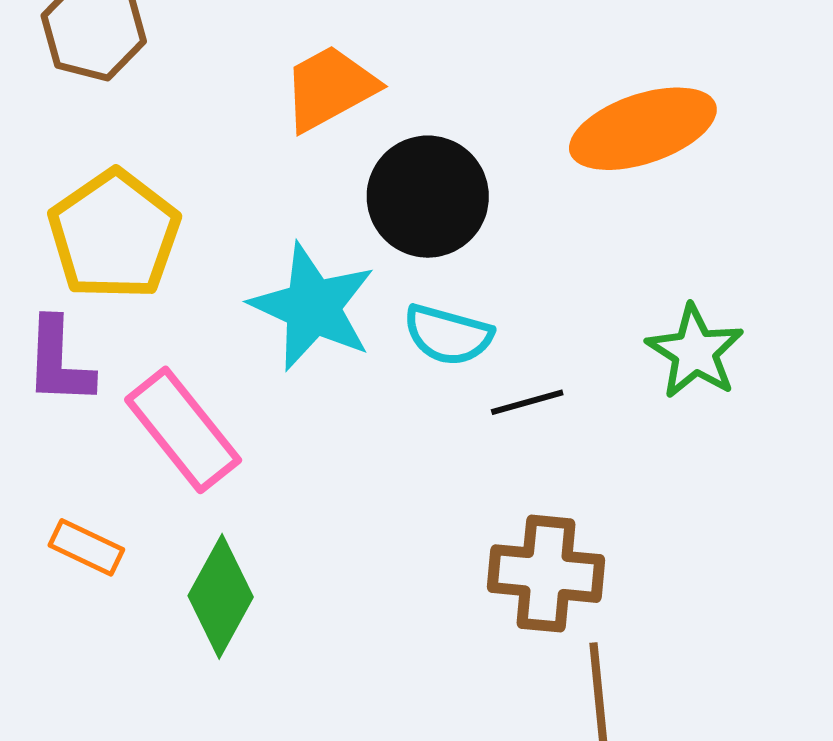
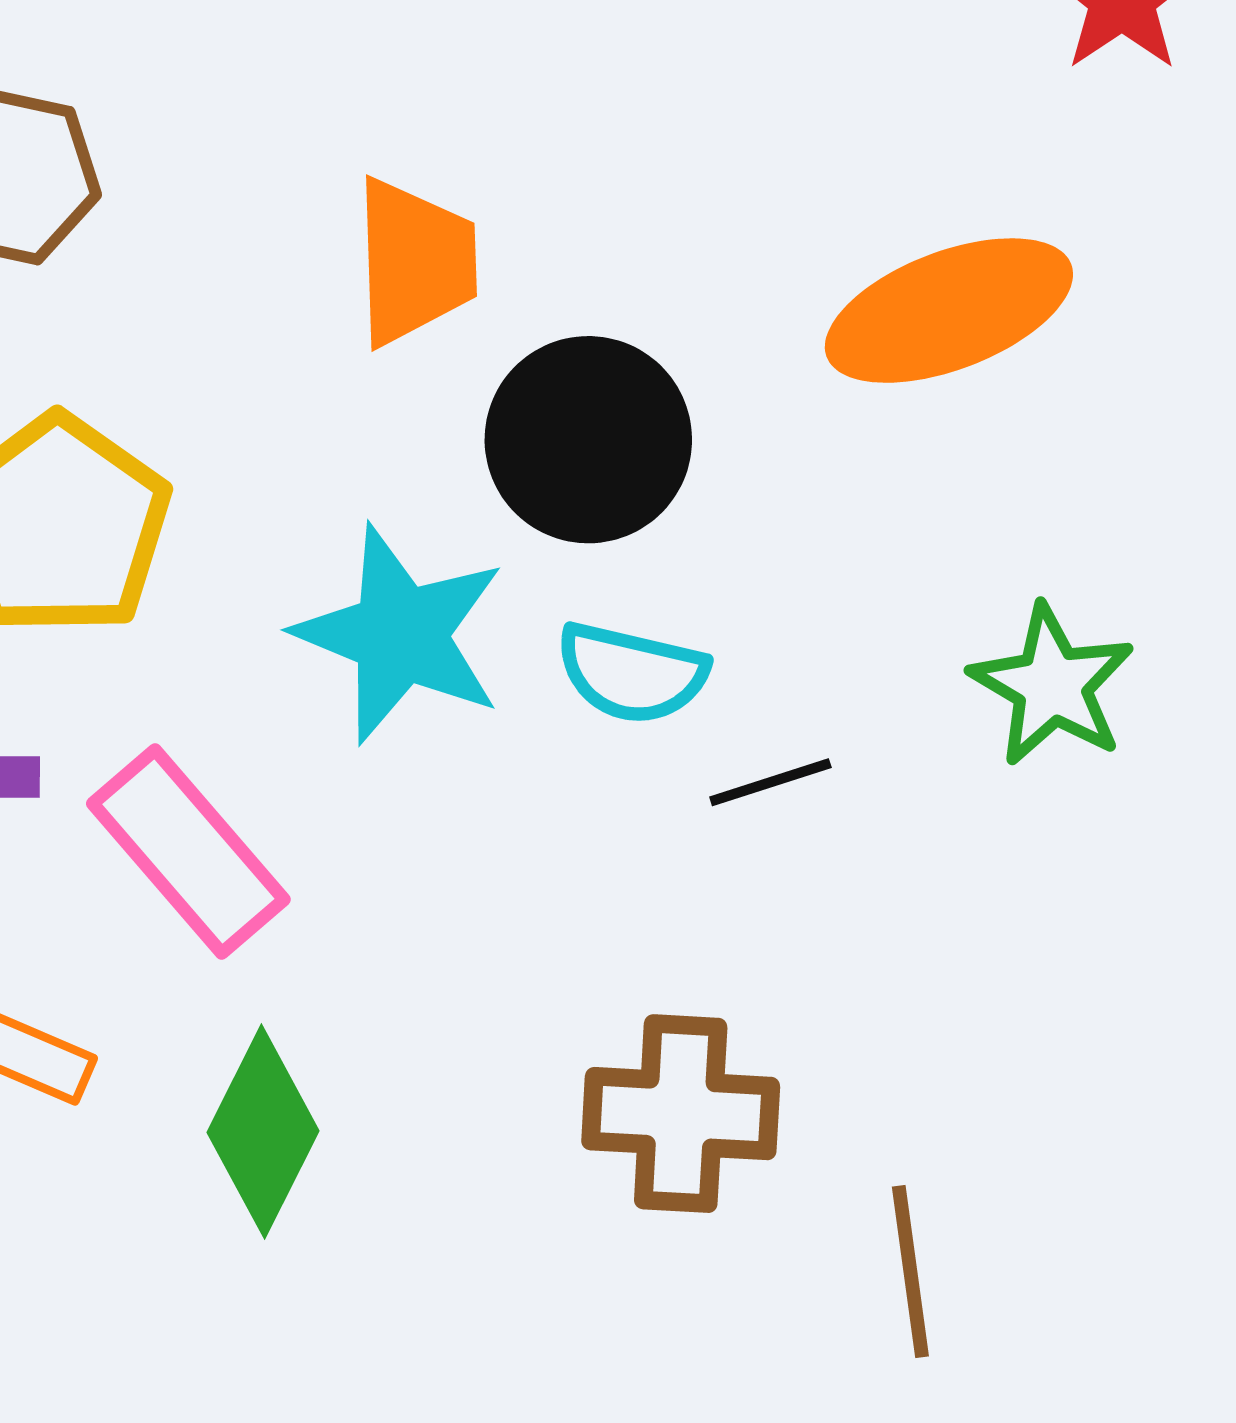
orange trapezoid: (330, 88) -> (415, 262), turned 119
brown cross: (546, 574) -> (681, 1114), moved

